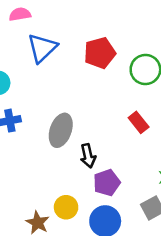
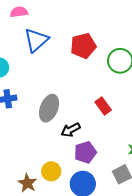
red rectangle: (139, 122) -> (103, 106), moved
black arrow: (88, 156) -> (71, 130), turned 72

